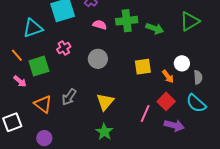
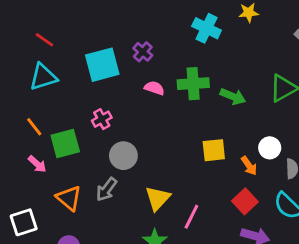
cyan triangle: (33, 28) -> (43, 77), moved
gray circle: (98, 59) -> (123, 156), moved
pink line: (145, 114) -> (191, 217), moved

